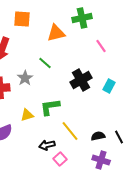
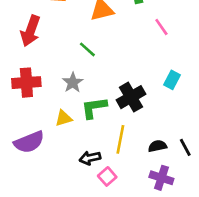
gray star: (25, 78) -> (73, 83), moved
black cross: (81, 80) -> (131, 97), moved
yellow line: (70, 131) -> (120, 139), turned 50

